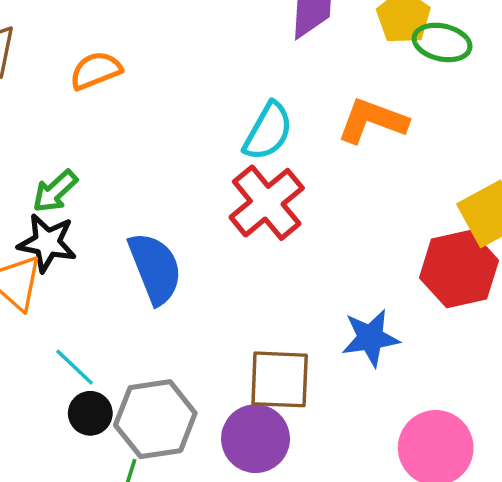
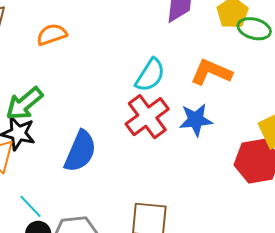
green arrow: (55, 191) -> (24, 104), size x1.4
blue semicircle: (155, 268) -> (80, 151), turned 42
blue star: (370, 338) -> (196, 120), moved

